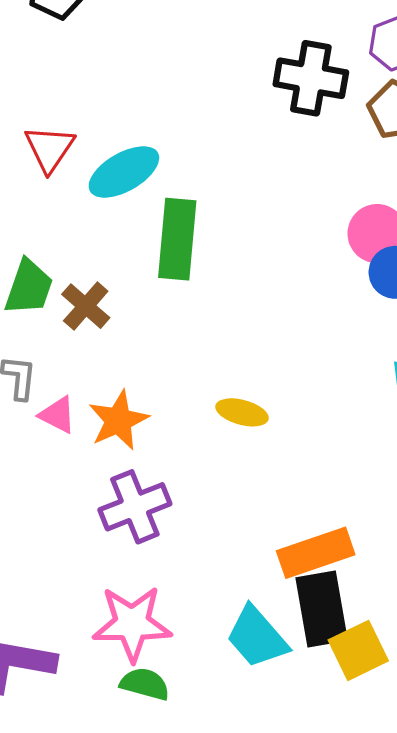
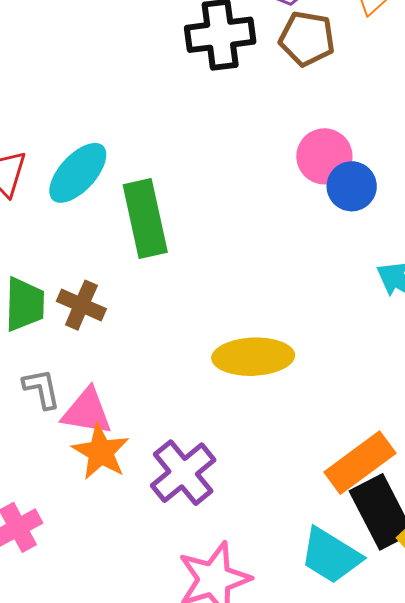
yellow ellipse: (242, 412) -> (253, 357), size x1.6
pink triangle: (57, 415) -> (87, 412), size x1.4
orange star: (118, 420) -> (101, 452), moved

